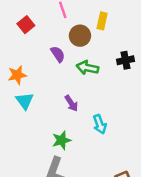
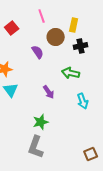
black cross: (125, 60) -> (81, 46), moved
green arrow: (87, 68) -> (71, 73), moved
cyan arrow: (100, 124) -> (83, 101), moved

